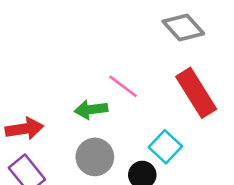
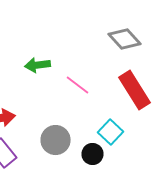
green arrow: (91, 110) -> (38, 65), moved

